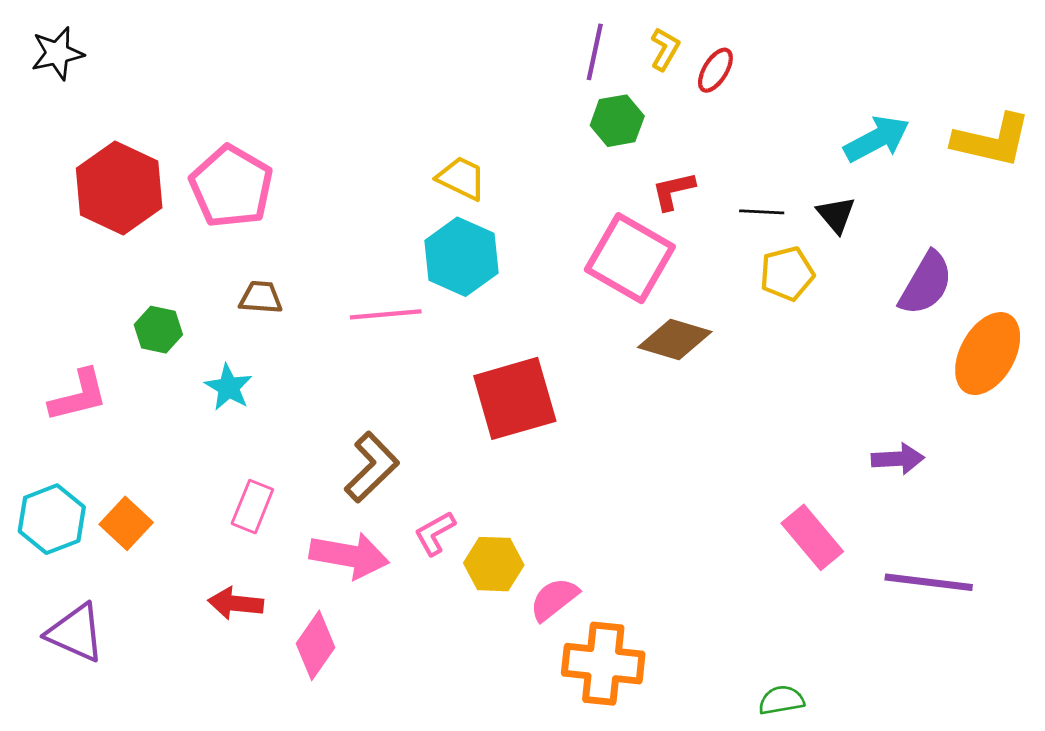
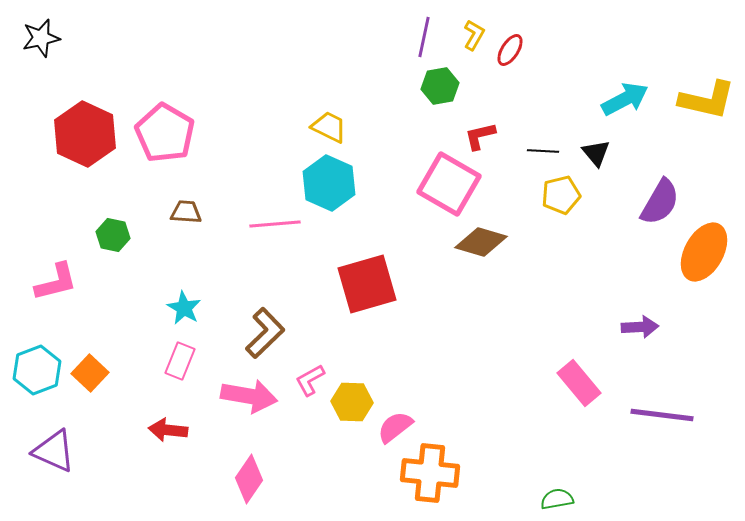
cyan star: (229, 387) -> (184, 308), moved
pink diamond: (316, 645) -> (249, 479), moved

